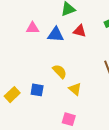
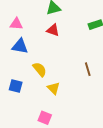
red triangle: (80, 31) -> (53, 30), moved
blue triangle: (56, 34) -> (20, 46), moved

